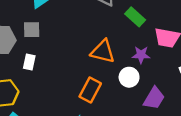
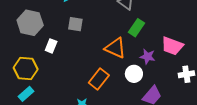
green rectangle: (135, 17) -> (136, 28), moved, turned 72
gray square: (32, 30) -> (75, 24), moved

